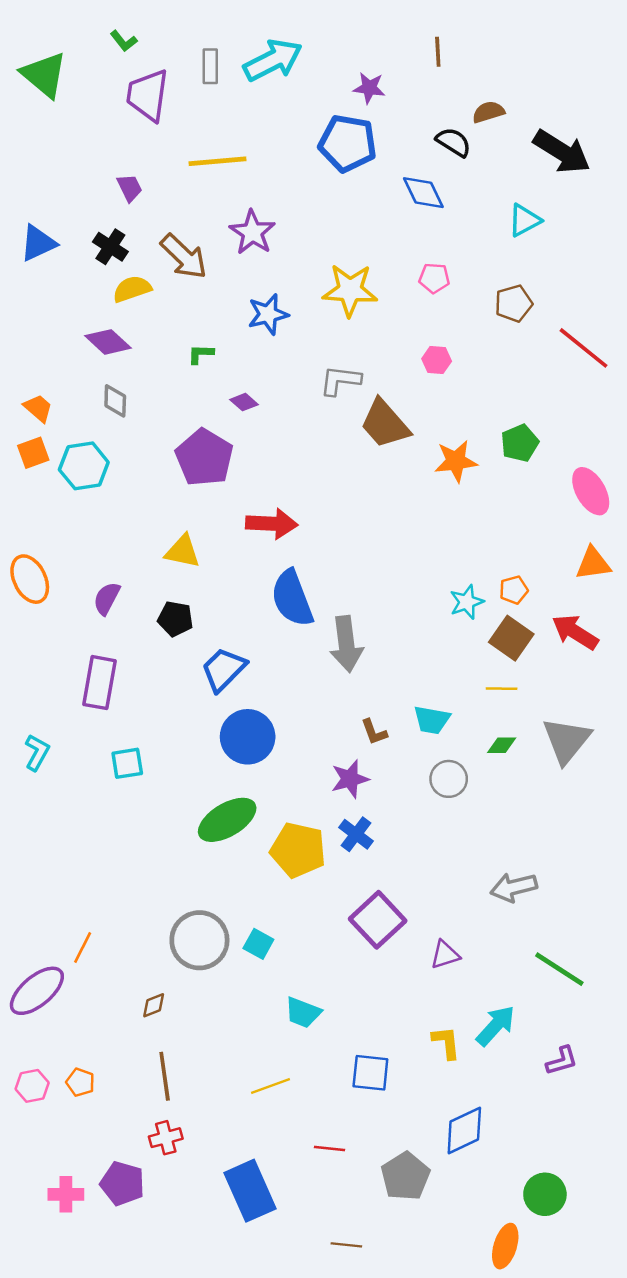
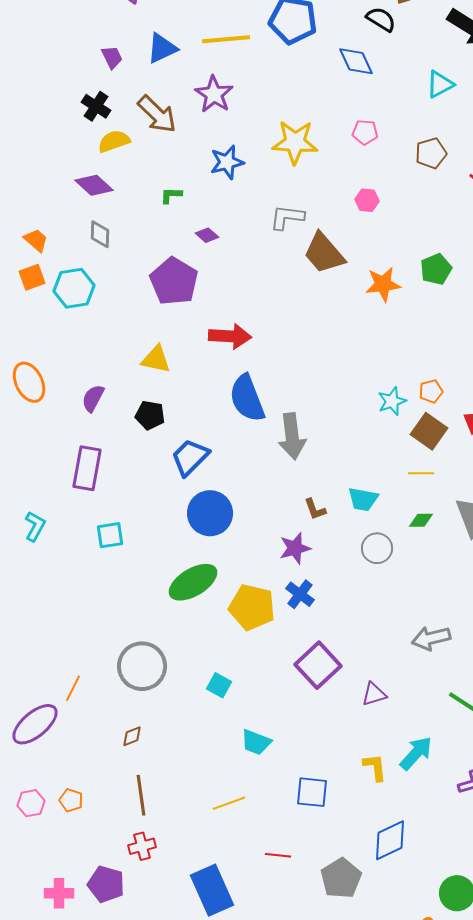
yellow line: (218, 161) -> (226, 39), moved
blue triangle: (38, 243) -> (162, 48), moved
gray circle: (199, 940) -> (142, 666), moved

